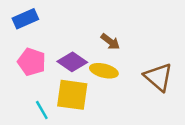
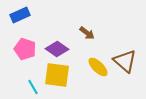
yellow ellipse: (104, 71) -> (98, 67), moved, turned 30

